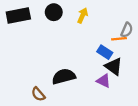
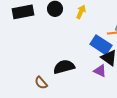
blue rectangle: (105, 52) -> (101, 45), size x1.5

